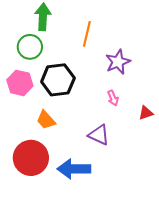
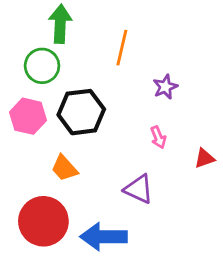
purple star: (118, 62) -> (165, 87), size x0.7

